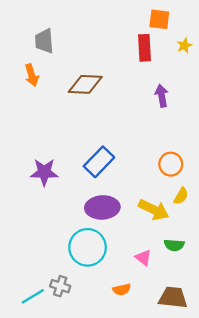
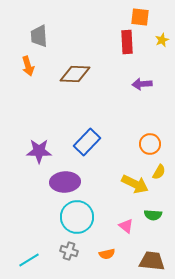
purple arrow: (162, 96) -> (142, 84), turned -84
purple ellipse: (102, 207) -> (65, 182), moved
gray cross: (60, 286) -> (69, 251), moved

